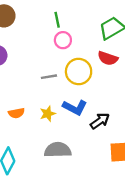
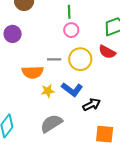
orange semicircle: (16, 113) -> (33, 72), moved, size x1.5
gray semicircle: (58, 150) -> (51, 123), turned -40

